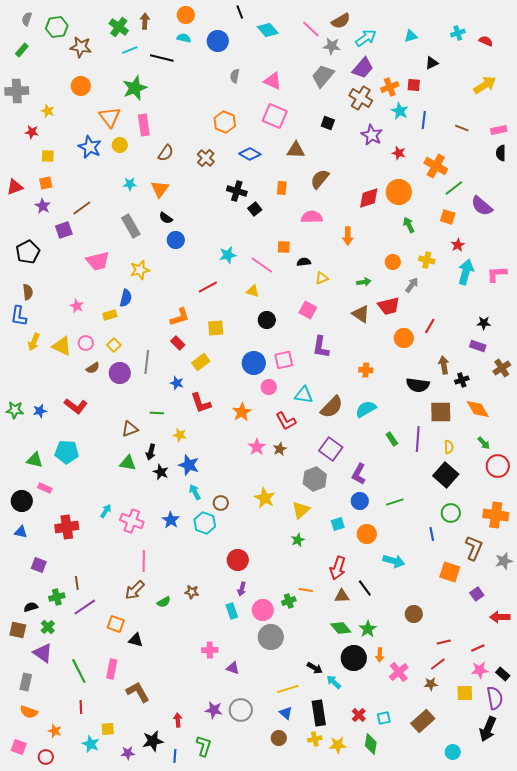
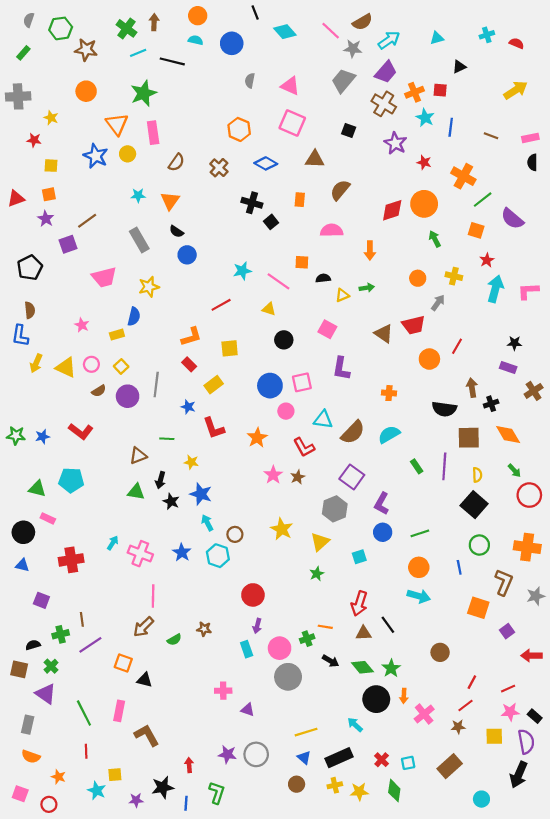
green arrow: (364, 282) -> (367, 288), moved
orange circle: (367, 534) -> (419, 567), moved
red line: (444, 642) -> (472, 682), turned -48
black arrow: (315, 668) -> (331, 661), moved
black rectangle: (319, 713) -> (339, 758), turned 75

